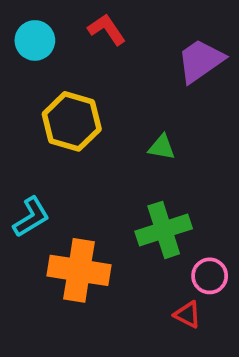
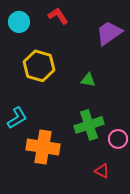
pink circle: (210, 276) -> (118, 139), moved

